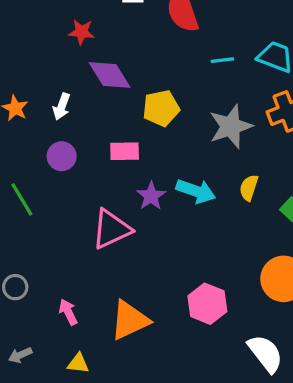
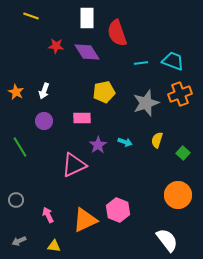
purple diamond: (110, 75) -> (87, 52), moved
cyan arrow: (196, 191) -> (125, 142), size x0.6
pink hexagon: (207, 304) -> (118, 210), moved

